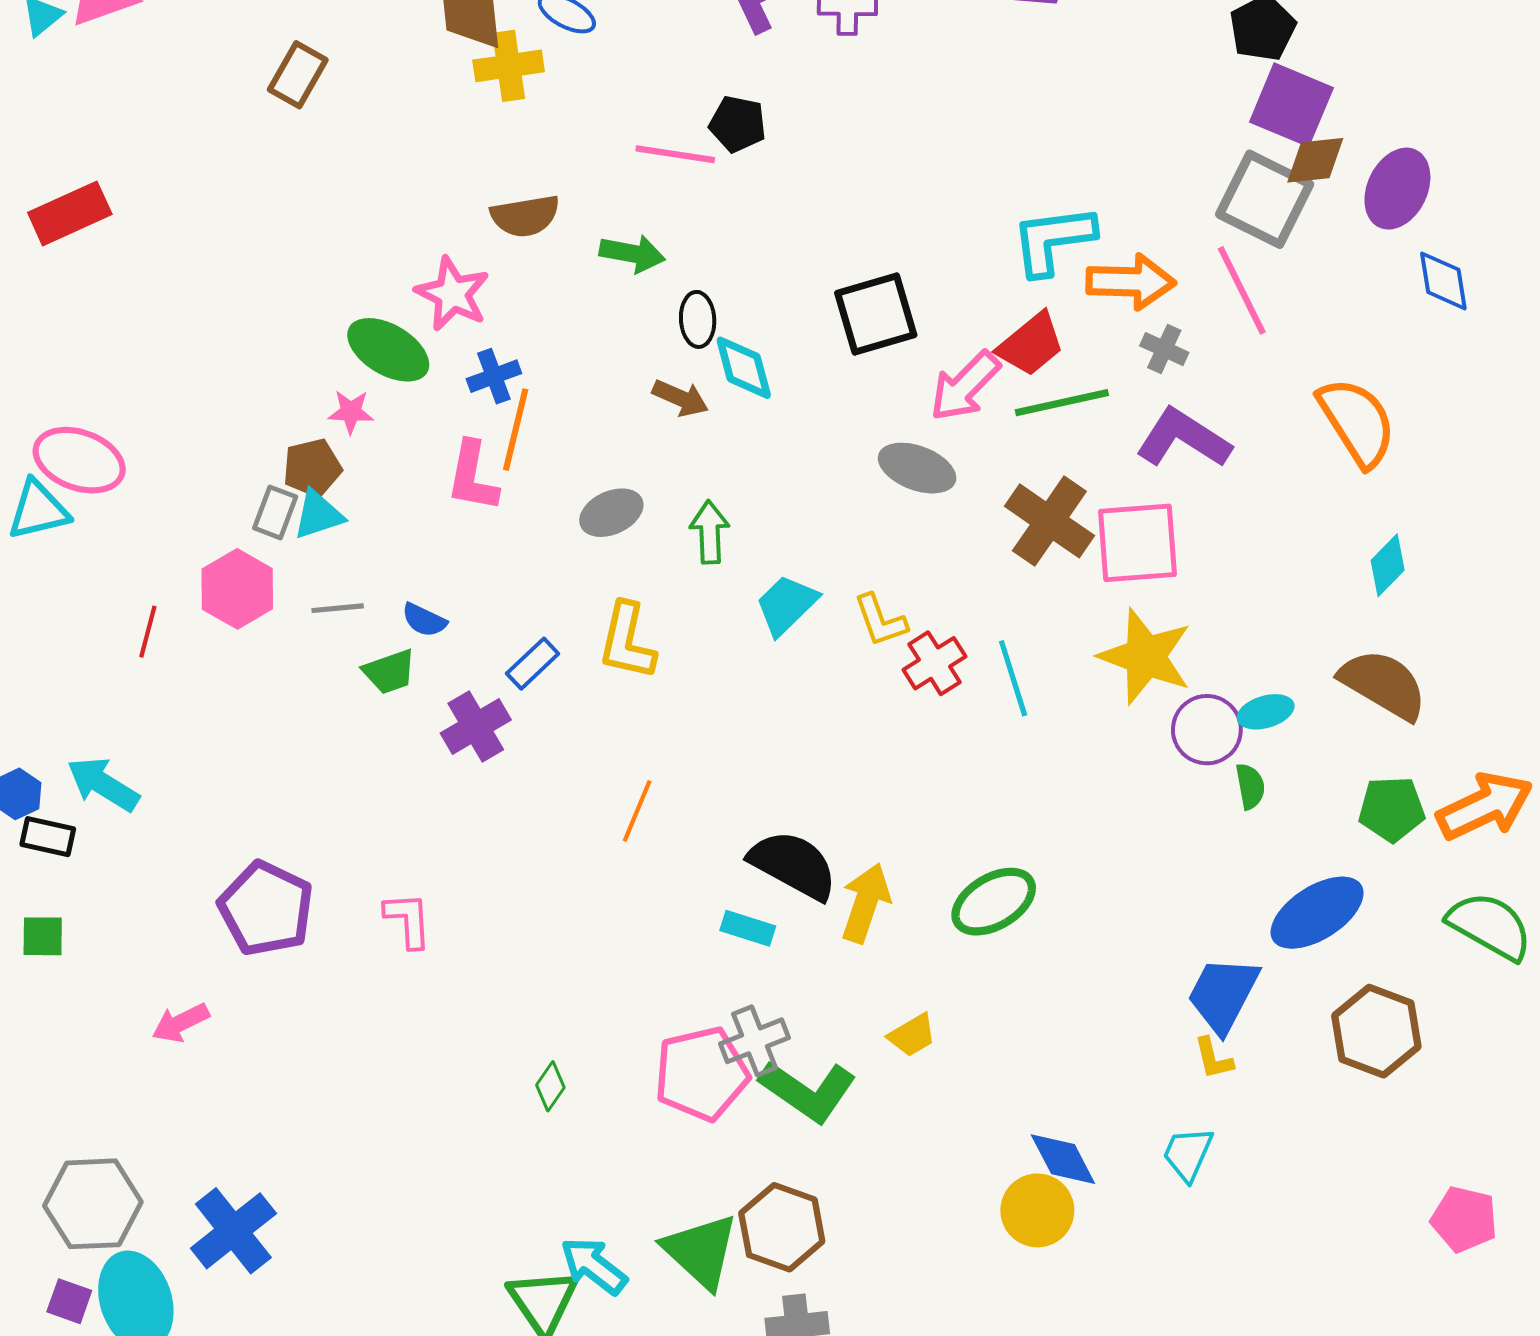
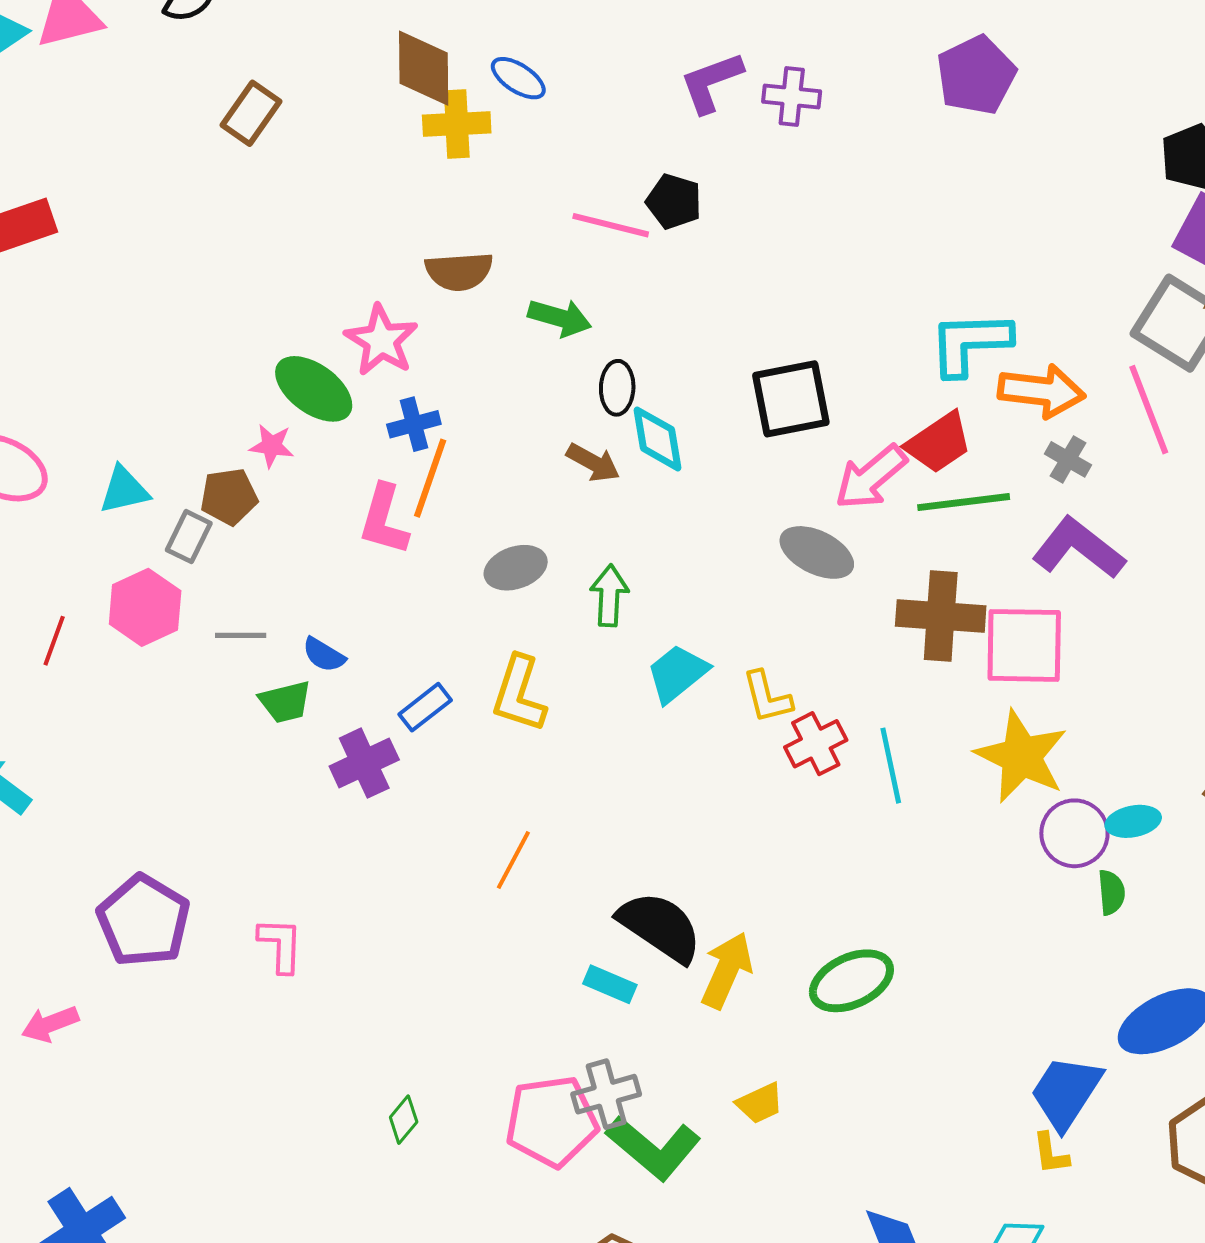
cyan triangle: (318, 515) -> (124, 490), moved
brown cross: (1049, 521) -> (941, 616), turned -36

